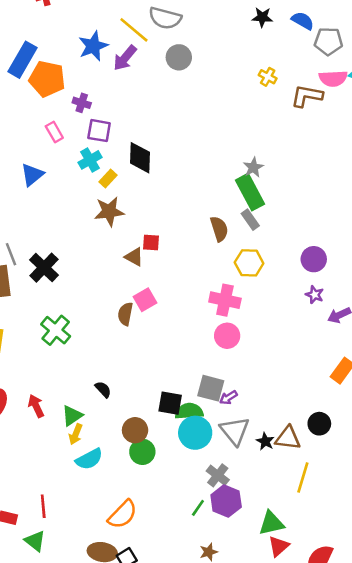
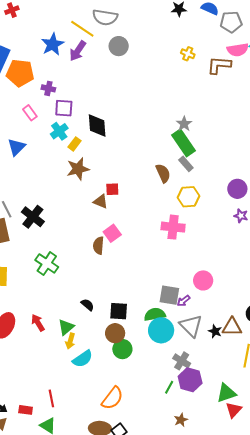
pink circle: (227, 336) -> (203, 280), moved
black square: (170, 403) -> (119, 311), moved

